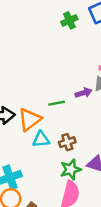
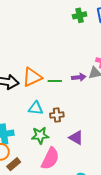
orange triangle: (30, 119) -> (32, 77), moved
green star: (71, 169) -> (40, 135), moved

